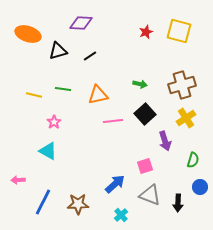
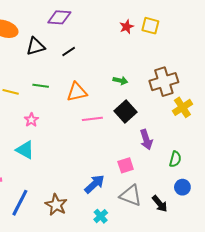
yellow square: (179, 31) -> (150, 26), moved, size x0.7
yellow cross: (186, 118) -> (182, 107), moved
black arrow: (178, 203) -> (160, 204), turned -42
brown star: (78, 204) -> (56, 205), turned 30

